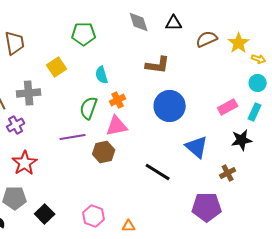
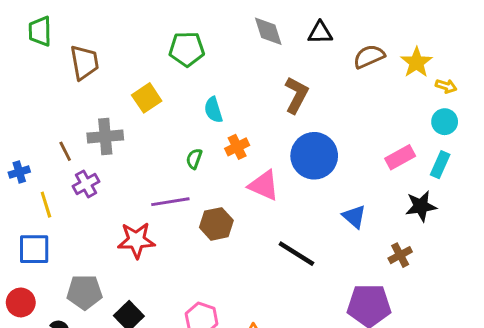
brown L-shape: (158, 65) -> (296, 95), turned -70
green semicircle: (89, 108) -> (194, 159), size x0.6
pink triangle: (117, 126) -> (264, 185), moved, turned 35
blue triangle: (197, 147) -> (354, 217), size x0.7
red star: (25, 163) -> (136, 240), moved, turned 30

